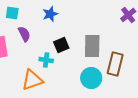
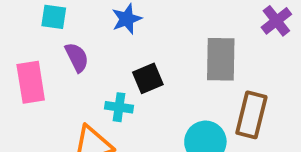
gray rectangle: (92, 46) -> (221, 59), moved

